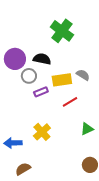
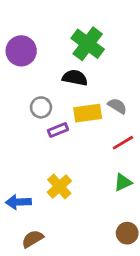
purple circle: (15, 59) -> (21, 51), moved
black semicircle: (42, 59) -> (75, 78), moved
red line: (70, 102) -> (123, 143), moved

